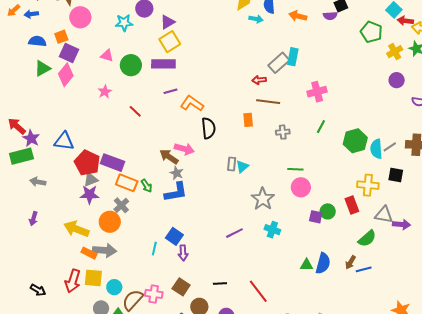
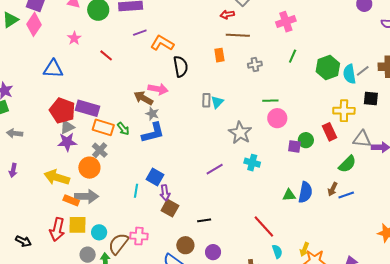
blue triangle: (64, 141) -> (53, 69), moved
brown square: (181, 287) -> (170, 208), moved
red line: (258, 291) -> (264, 227), moved

